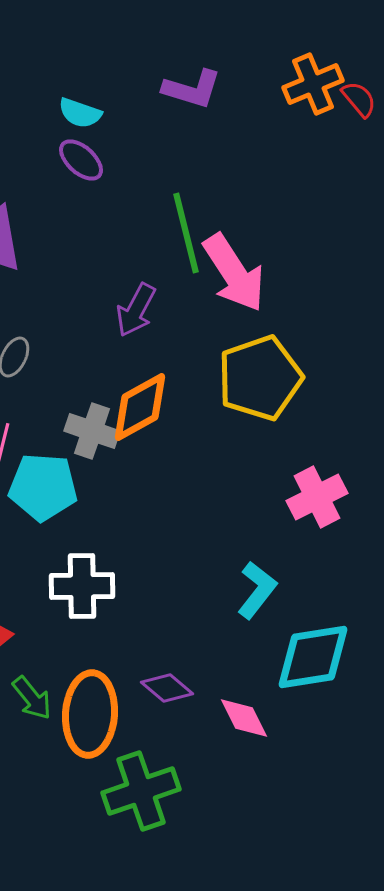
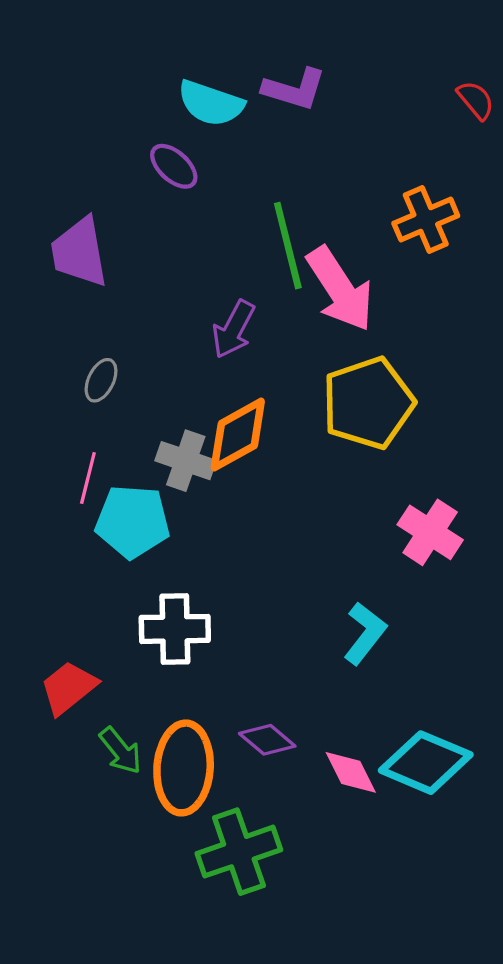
orange cross: (313, 84) -> (426, 220), moved
cyan semicircle: (80, 113) -> (211, 103), moved, size x1.4
pink cross: (317, 497) -> (430, 532), turned -30
cyan diamond: (313, 657) -> (426, 763), moved, turned 32

